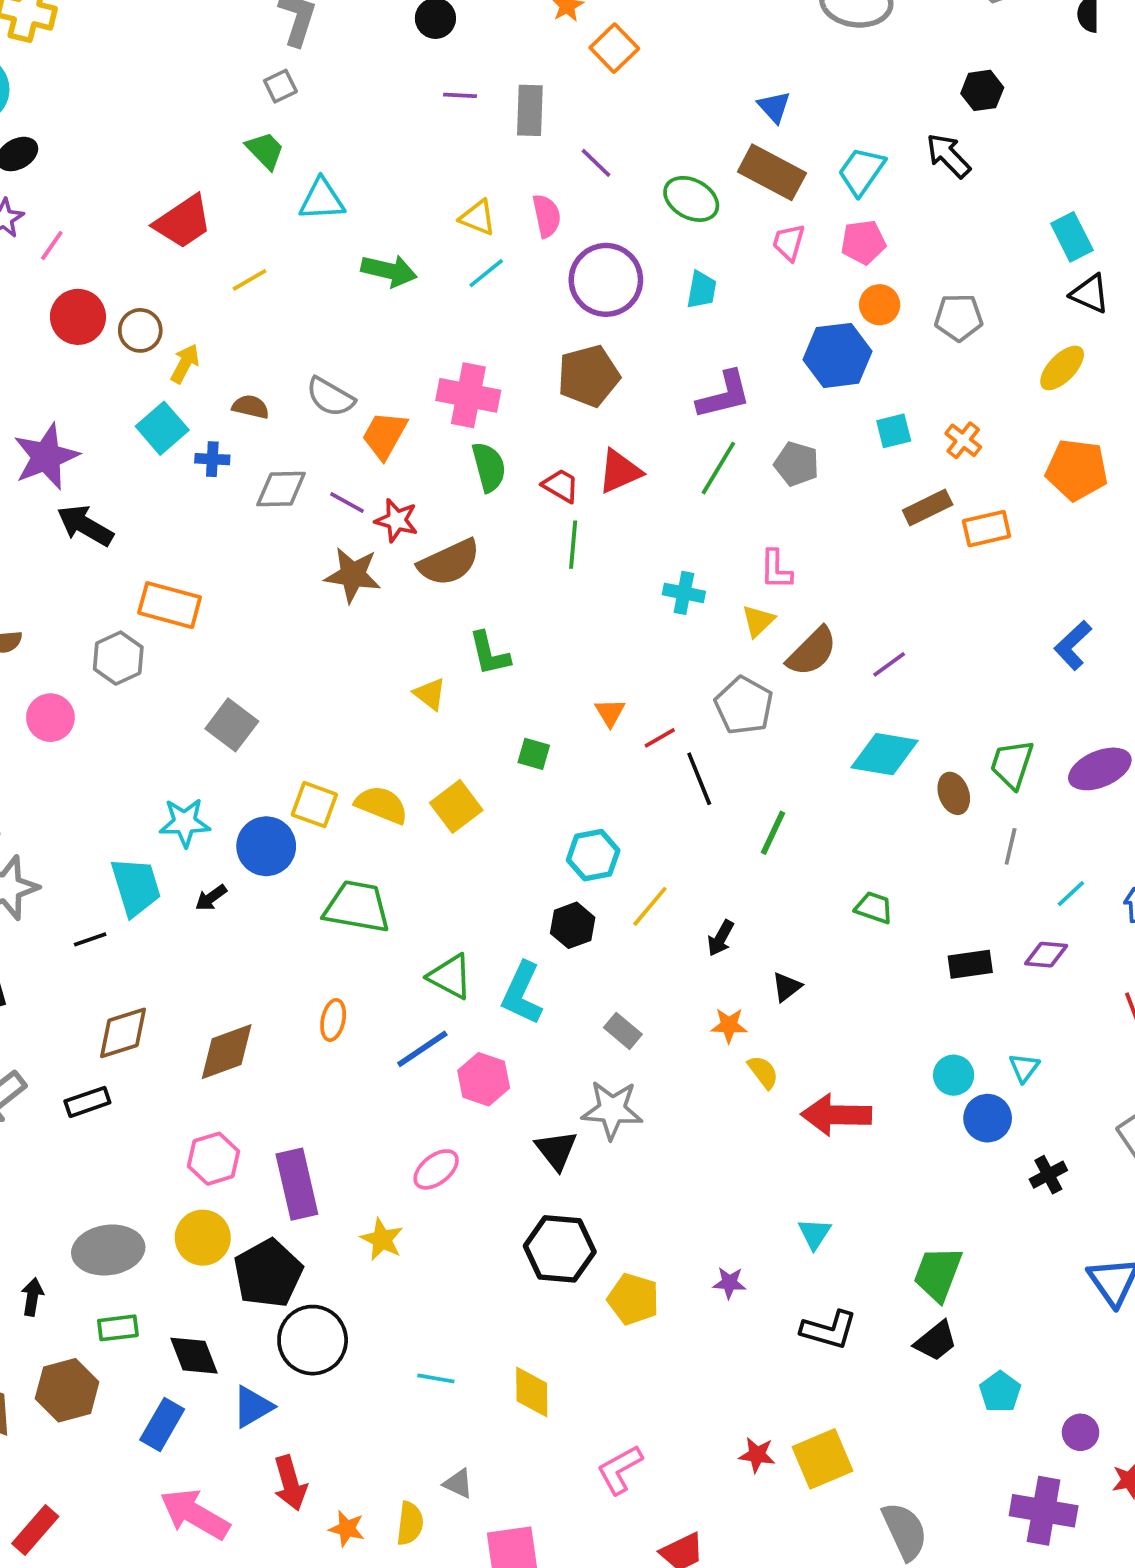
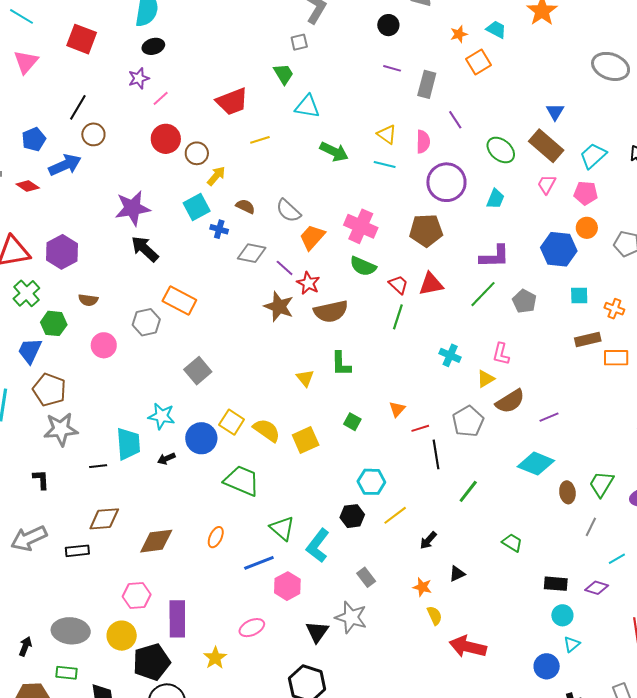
cyan line: (486, 273) -> (385, 164), turned 40
orange cross: (963, 440) -> (614, 309), turned -30
green semicircle: (489, 467) -> (363, 266), turned 116
cyan circle: (954, 1075) -> (562, 615), moved

